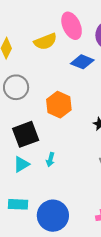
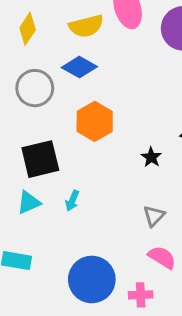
blue diamond: (82, 62) -> (79, 67), moved
blue circle: (53, 216) -> (92, 279), moved

